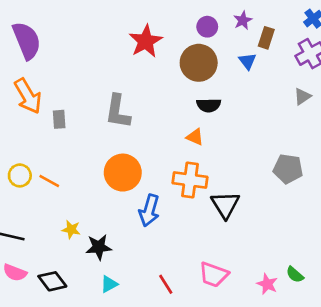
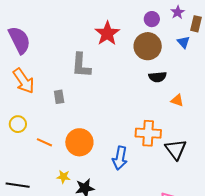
gray L-shape: (118, 111) -> (81, 65), moved
gray rectangle: (59, 119) -> (59, 97), moved
orange triangle: (195, 137) -> (177, 100), moved
orange circle: (123, 173) -> (79, 142), moved
yellow circle: (20, 175) -> (18, 124), moved

